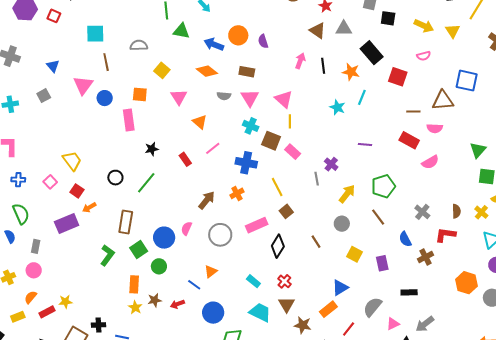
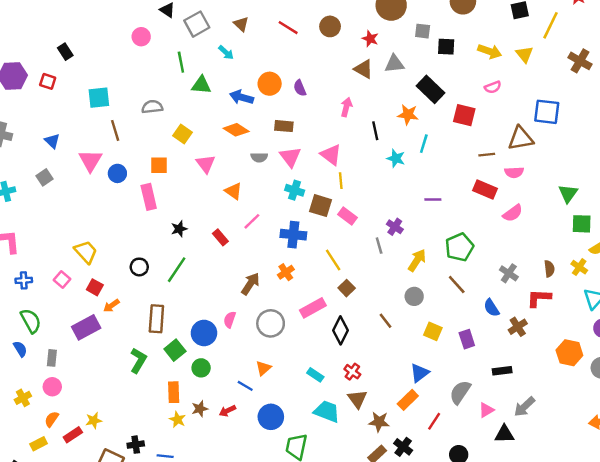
black line: (323, 66) -> (375, 131), moved

